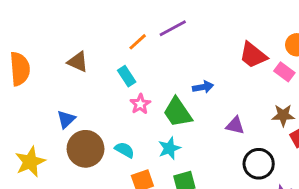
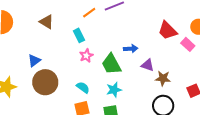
brown star: (283, 115) -> (163, 78), moved
purple triangle: (235, 126) -> (148, 65), moved
cyan star: (169, 148) -> (114, 90), moved
cyan semicircle: (125, 150) -> (83, 87), moved

